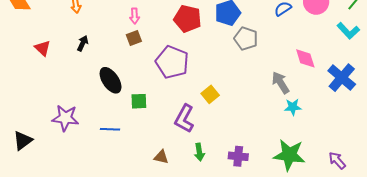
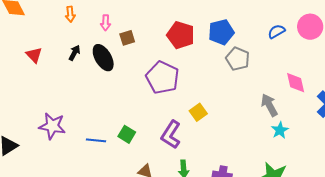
pink arrow: (135, 16) -> (106, 23), moved
brown square: (134, 38) -> (127, 38), moved
black ellipse: (111, 80) -> (103, 58), moved
green square: (139, 101) -> (127, 134), moved, turned 30
cyan star: (293, 107) -> (280, 130), turned -30

